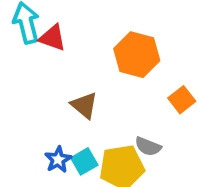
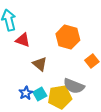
red triangle: (52, 38) -> (23, 40), moved
gray semicircle: (148, 146) -> (74, 86), size x1.5

